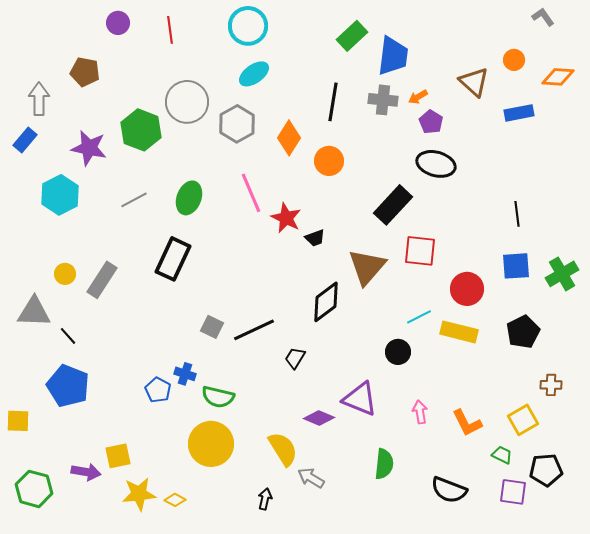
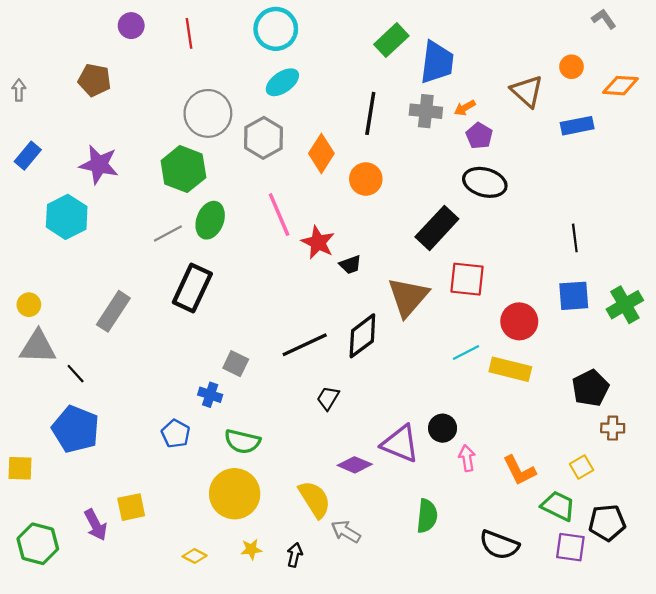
gray arrow: (39, 99) -> (19, 90), moved, size x0.6
green hexagon: (141, 130) -> (183, 169), moved
gray line: (134, 200) -> (168, 234), moved
yellow circle: (65, 274) -> (29, 305), moved
black line: (254, 330) -> (305, 345), moved
black pentagon: (523, 332) -> (590, 388), moved
black circle: (398, 352) -> (443, 428), moved
blue cross: (185, 374) -> (210, 395), moved
yellow square: (523, 420) -> (582, 467), size x0.7
green trapezoid: (502, 455) -> (558, 506), size x1.5
purple arrow: (86, 472) -> (96, 525), turned 52
yellow star: (139, 494) -> (251, 549), moved, size x0.6

